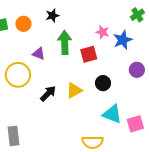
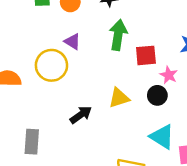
pink star: (103, 32) -> (169, 75), moved
purple triangle: (39, 54) -> (73, 42), moved
black arrow: (48, 94) -> (81, 115), moved

